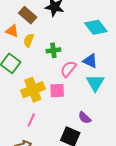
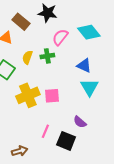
yellow semicircle: (29, 40) -> (27, 57), moved
pink semicircle: (68, 69) -> (60, 37), moved
pink line: (31, 120) -> (45, 131), moved

